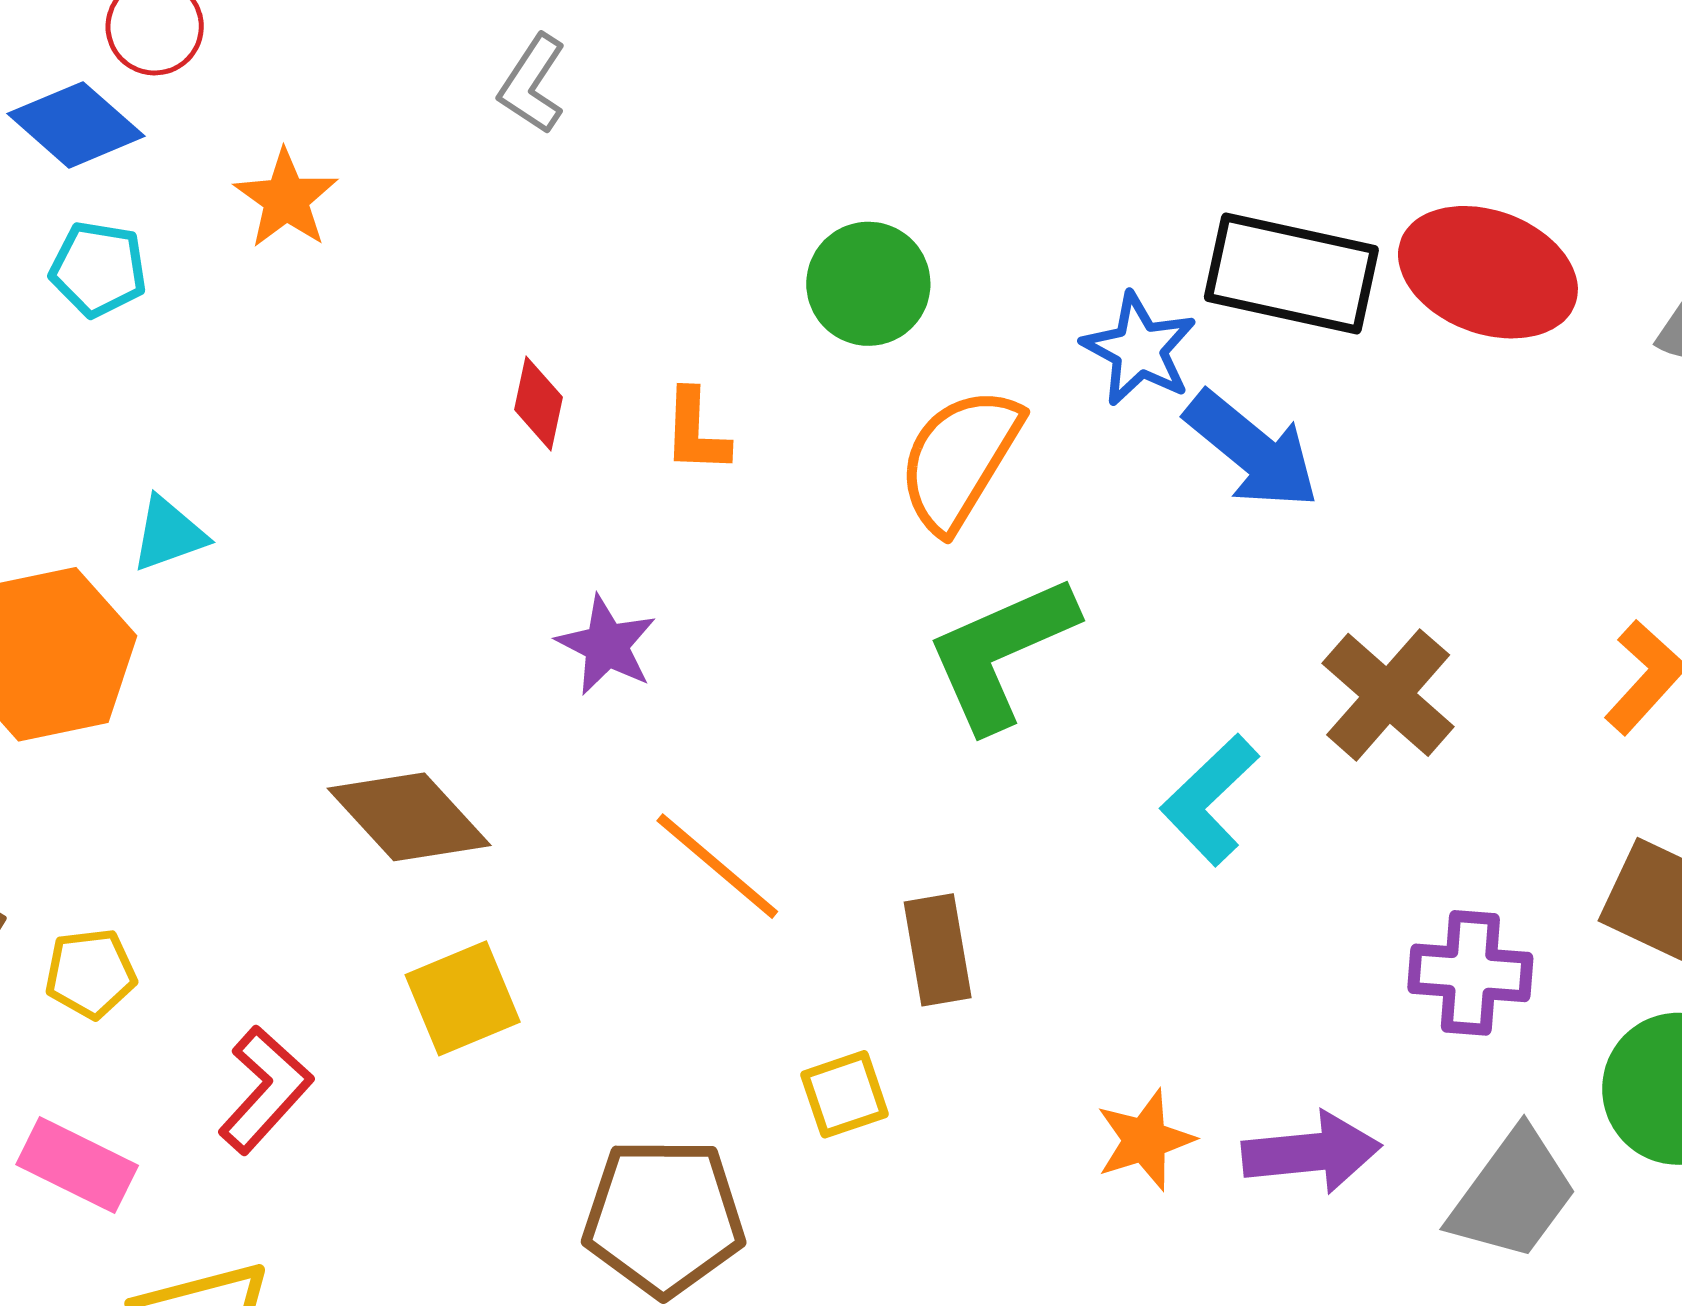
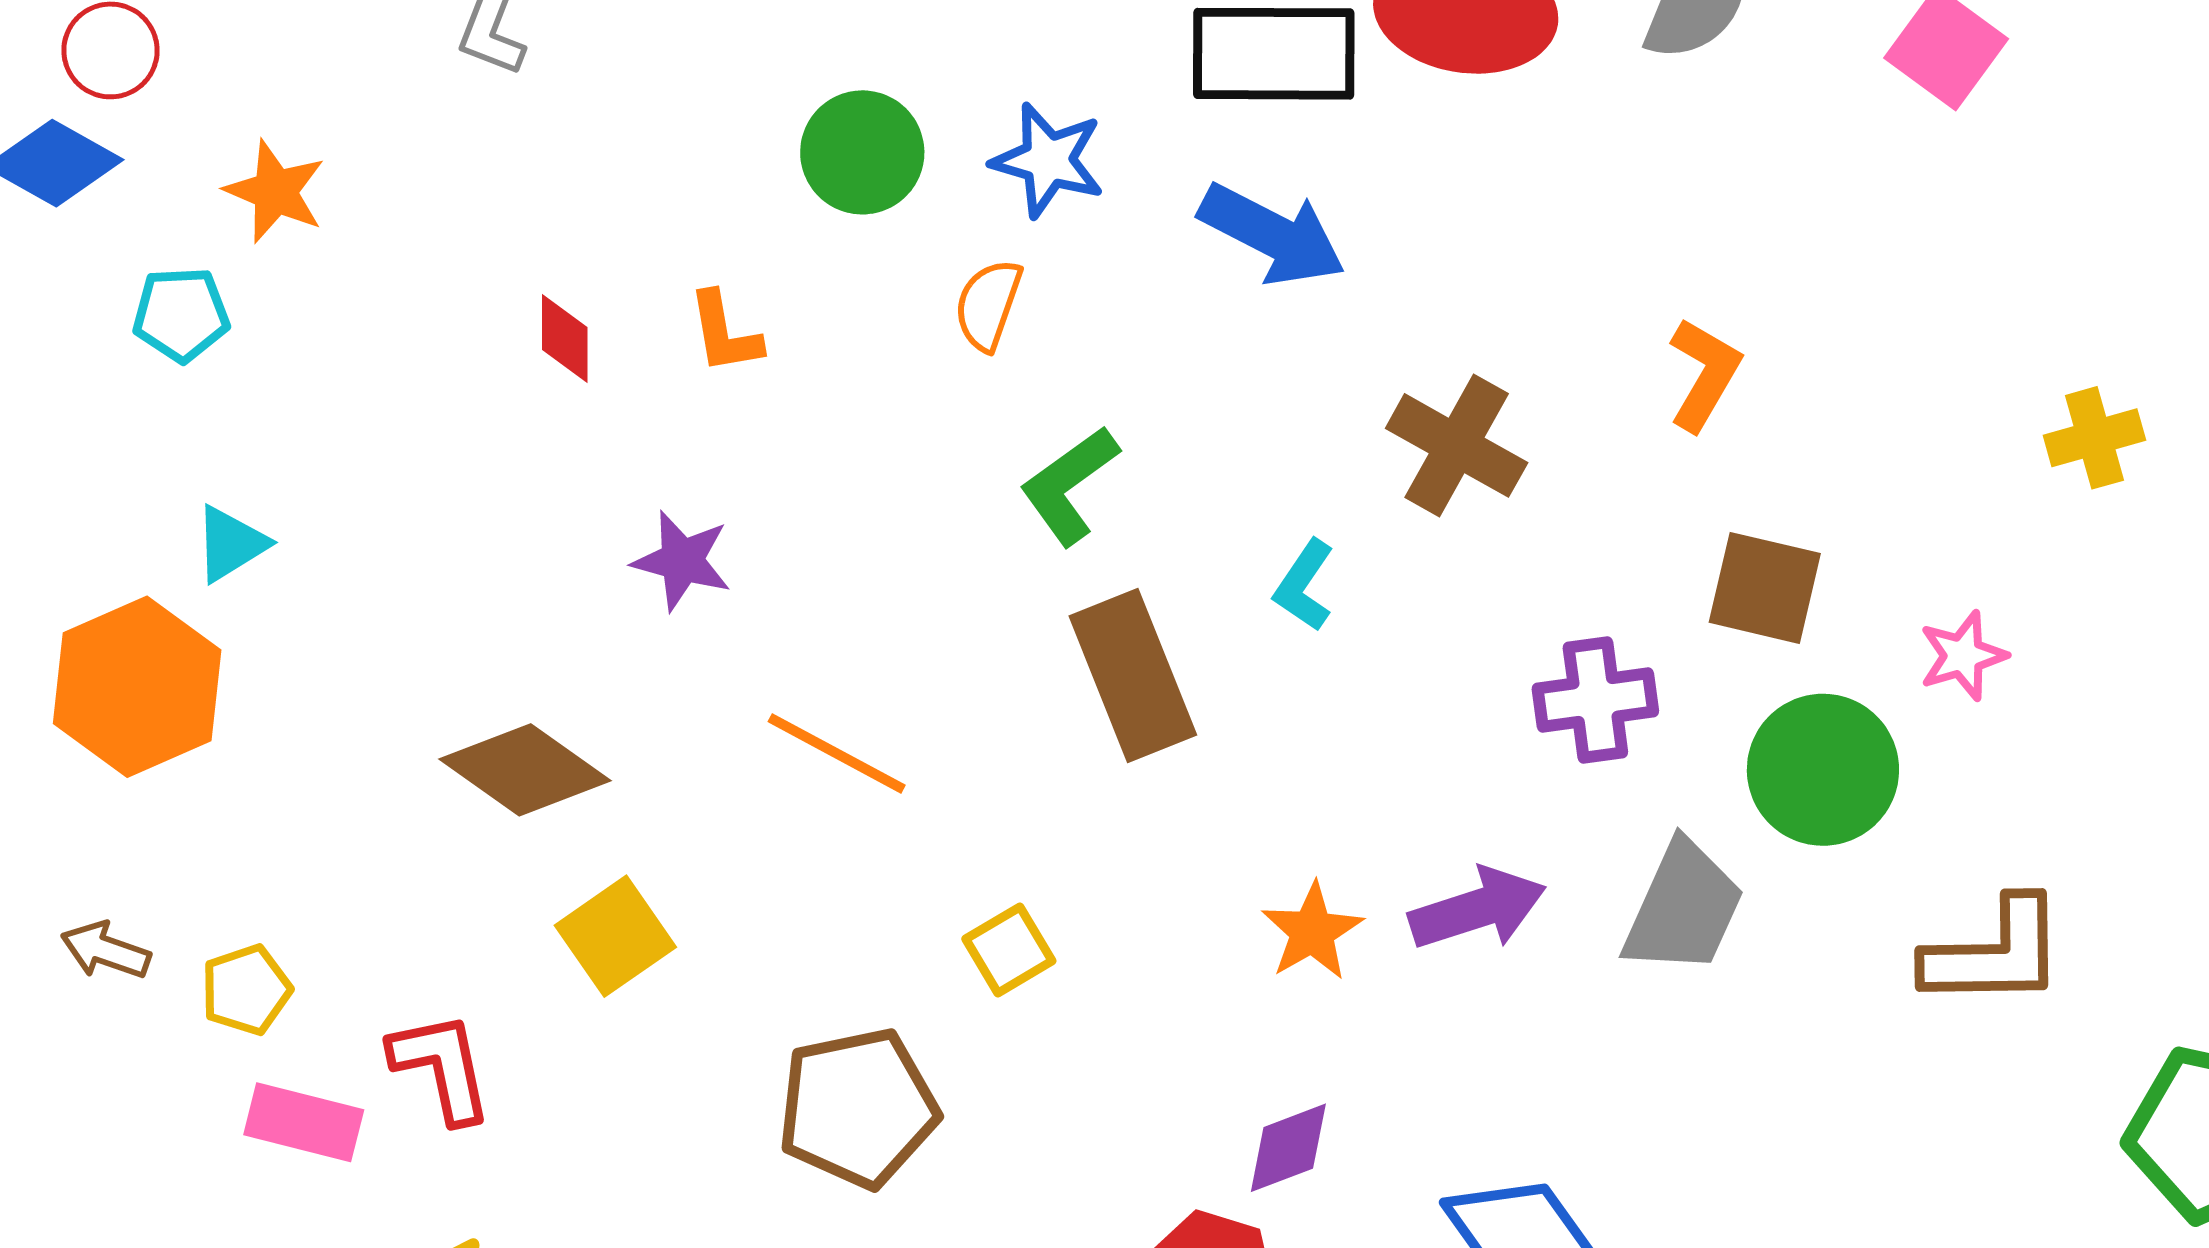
cyan pentagon: (98, 269) -> (181, 314), moved
blue star: (1139, 349) -> (1048, 160), moved
orange semicircle: (959, 459) -> (988, 305), size x0.6
green L-shape: (1001, 653) -> (1069, 485), size x0.7
cyan L-shape: (1210, 800) -> (1304, 585), size x0.7
brown rectangle: (938, 950) -> (1133, 676), moved, size x1.5
red L-shape: (265, 1090) -> (442, 1067), turned -42
pink rectangle: (77, 1165) -> (304, 1122), moved

